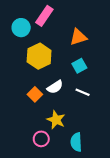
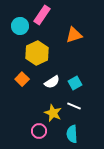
cyan square: (79, 66) -> (75, 83), moved
white line: (83, 92) -> (74, 106), moved
orange square: (35, 94) -> (22, 79), moved

